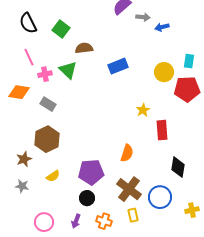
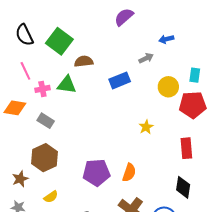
gray arrow: (143, 17) -> (146, 58), moved, turned -32
green square: (61, 29) -> (59, 41), size x1.4
green triangle: (68, 70) -> (67, 85), turned -36
red rectangle: (162, 130) -> (186, 148), moved
purple pentagon: (91, 172) -> (96, 173), moved

